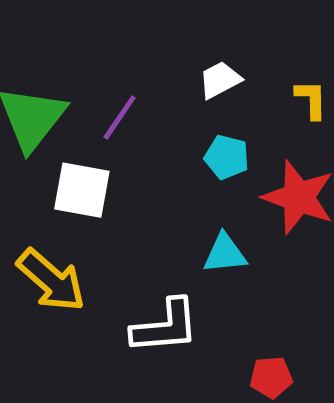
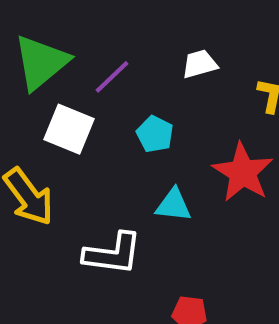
cyan pentagon: (227, 157) -> (155, 134), moved

